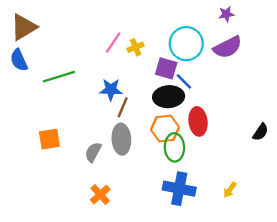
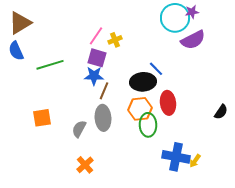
cyan circle: (186, 44) -> (175, 18), moved
purple square: (166, 68) -> (97, 58), moved
blue cross: (179, 189) -> (176, 157), moved

